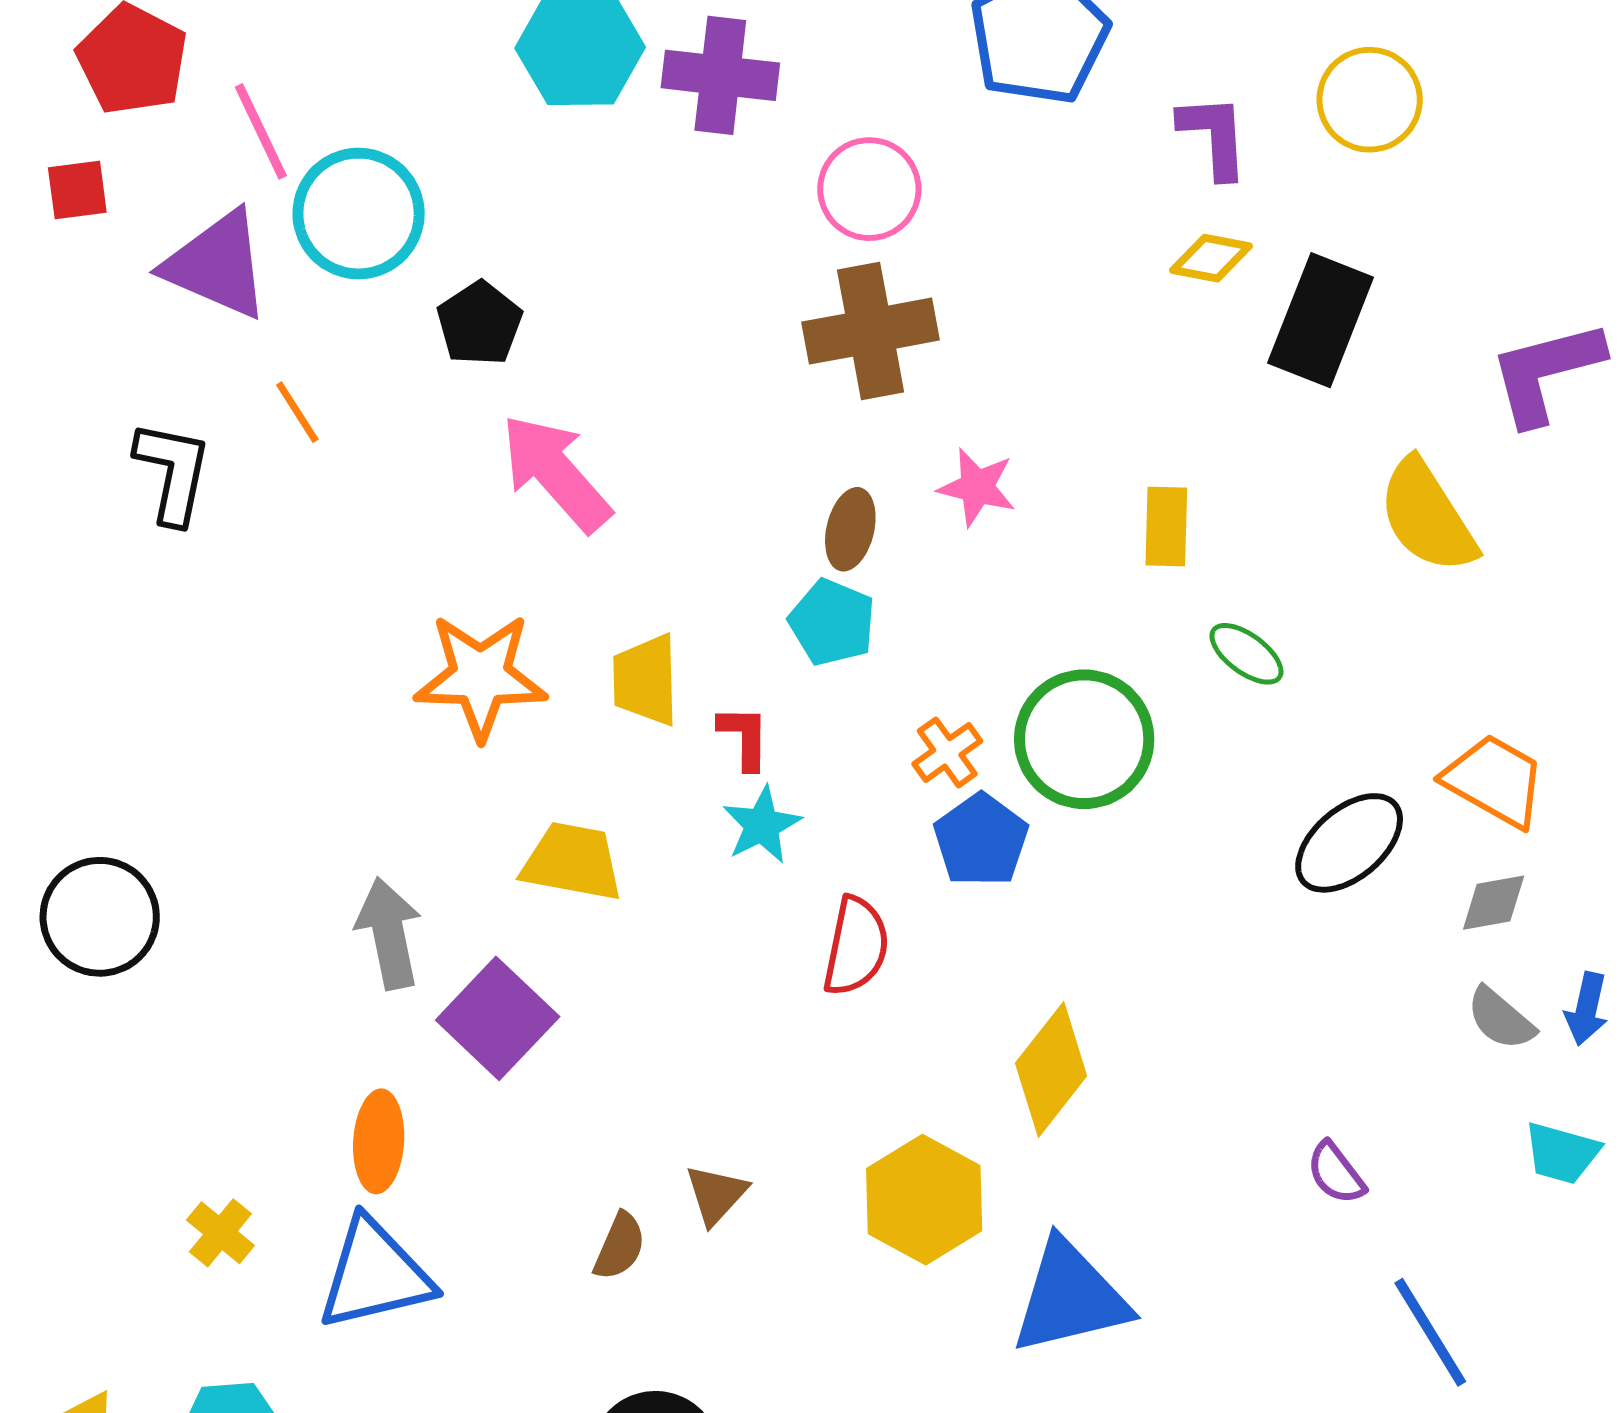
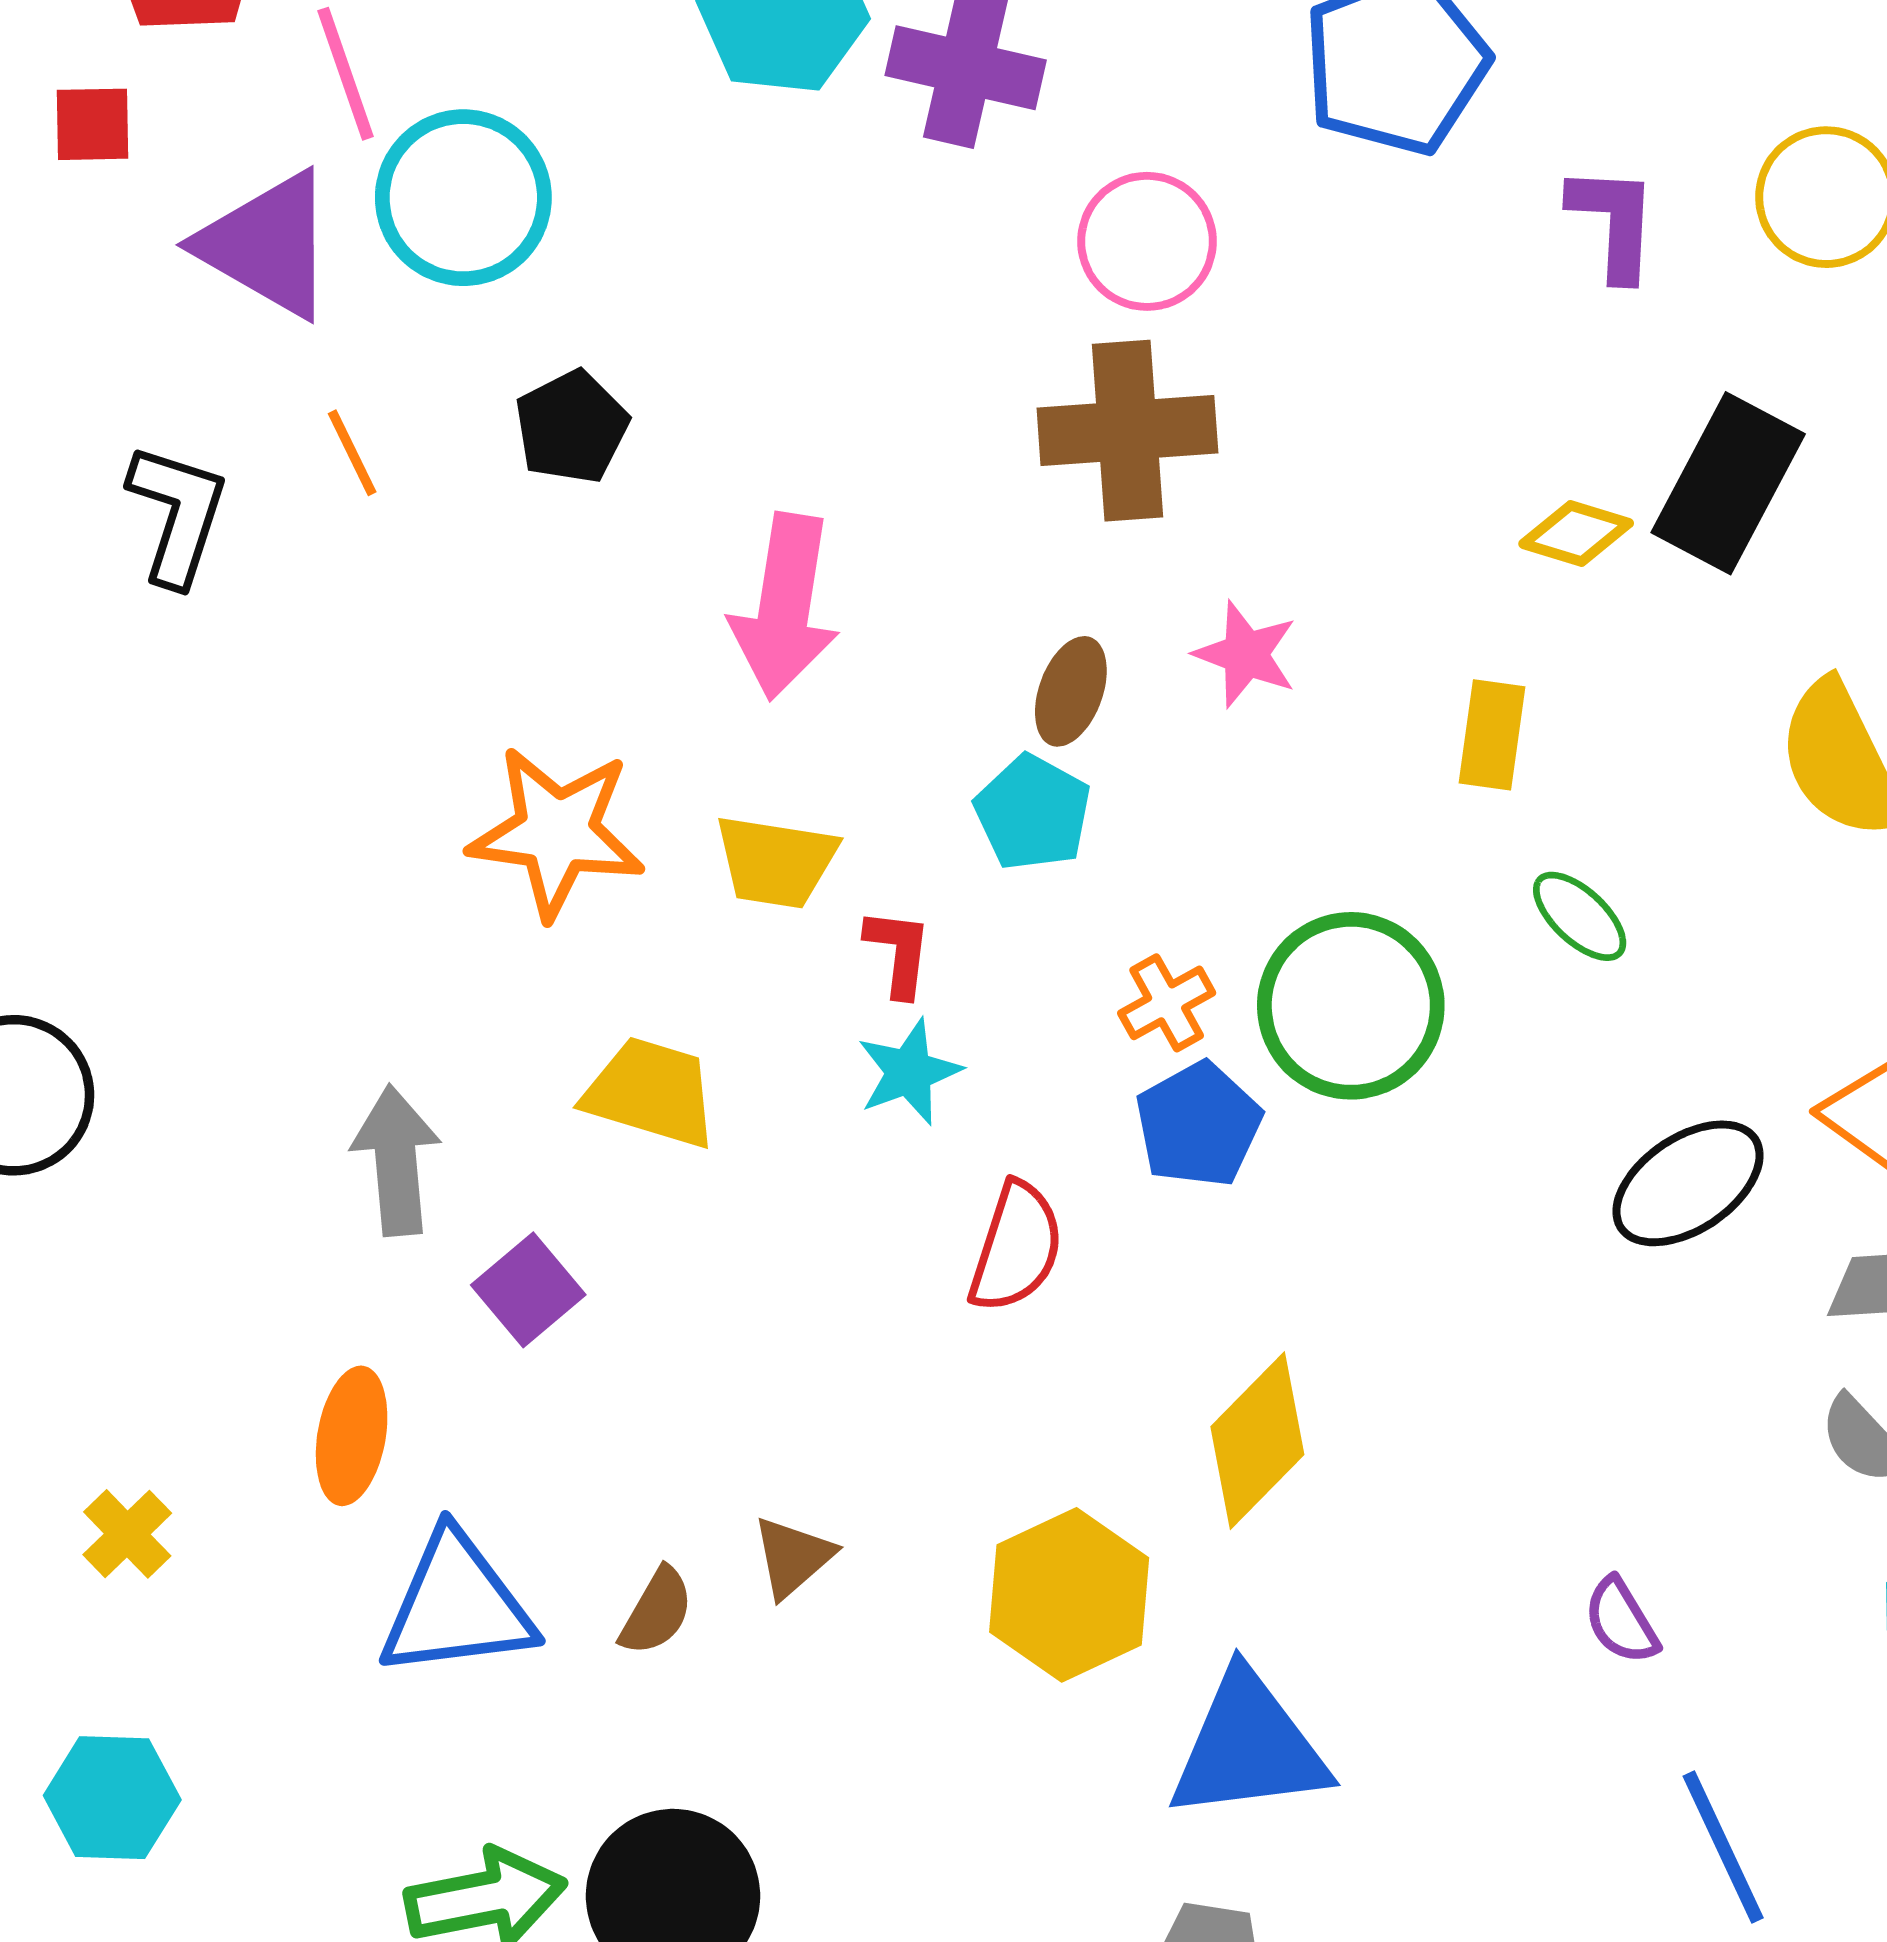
yellow diamond: (1211, 258) -> (1576, 533), moved
black pentagon: (480, 323) -> (572, 427), moved
pink arrow: (556, 473) -> (785, 607), moved, turned -136
yellow trapezoid: (646, 680) -> (776, 862), turned -86
purple square: (498, 1018) -> (528, 1290), size x0.7
blue triangle: (375, 1274) -> (457, 1606), moved

